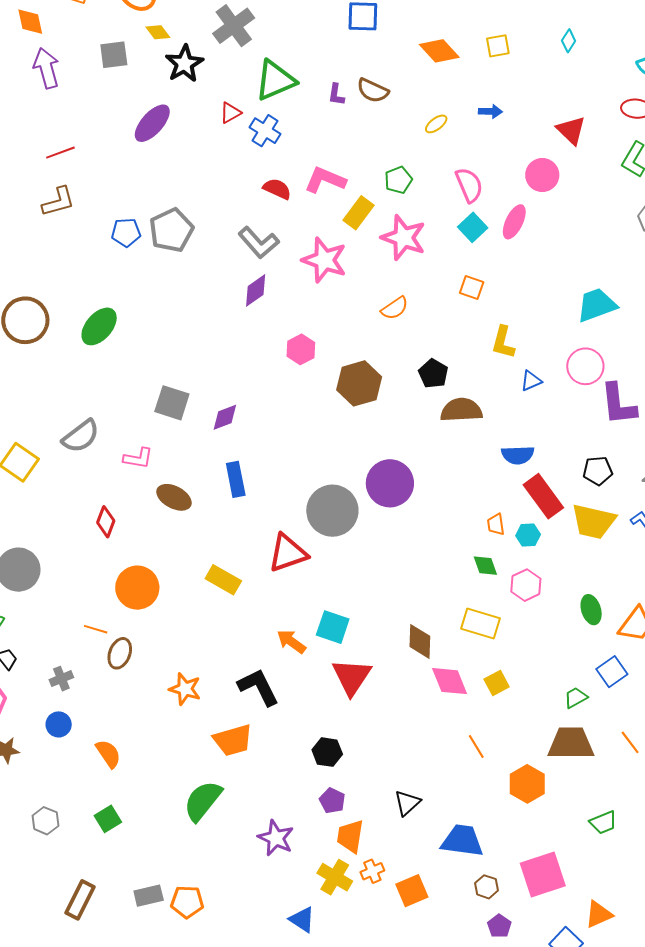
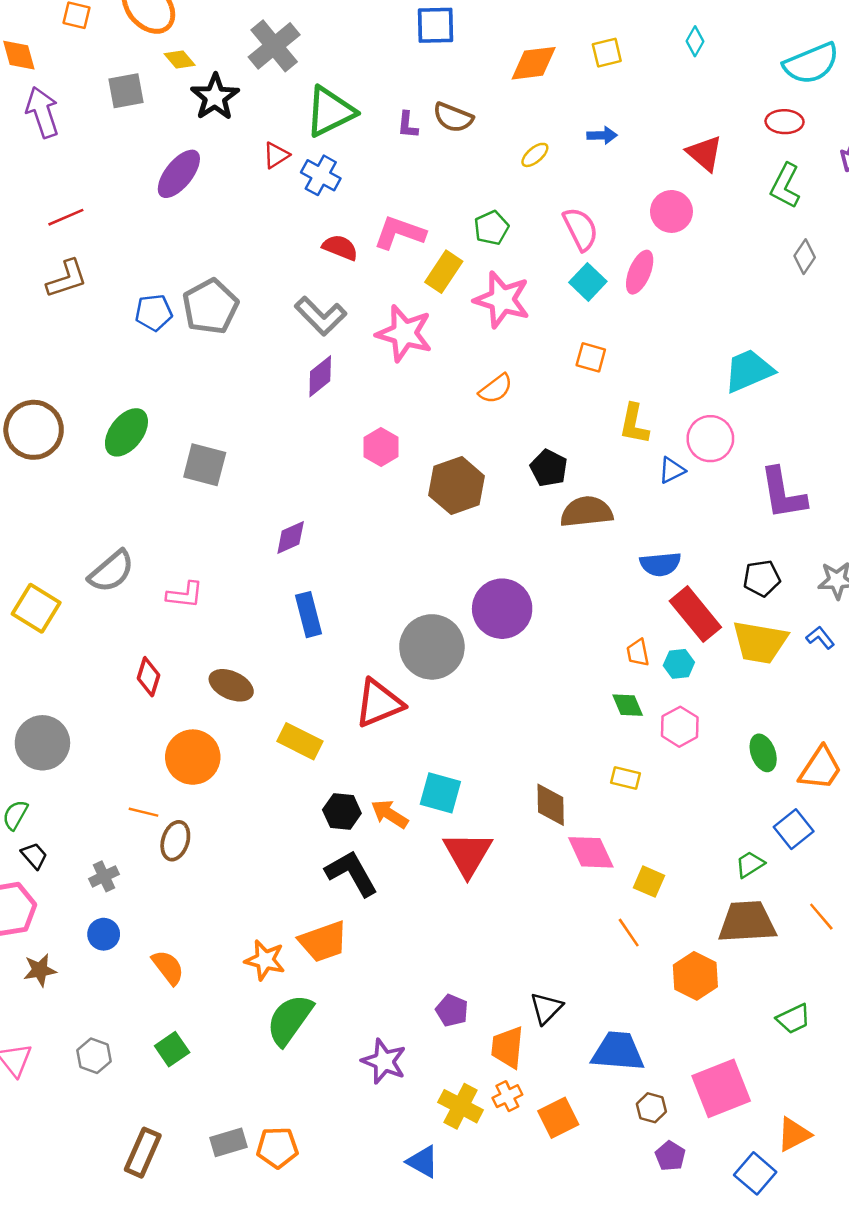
orange diamond: (439, 51) -> (534, 63), turned -51
pink circle: (585, 366) -> (710, 439), moved
gray square: (172, 403) -> (205, 465), moved
brown ellipse: (174, 497) -> (231, 685), moved
yellow rectangle: (481, 623) -> (626, 778), size x0.6
yellow square: (497, 683) -> (649, 882), moved, turned -35
orange star: (185, 689) -> (265, 960), moved
black hexagon: (327, 752) -> (342, 811), moved
orange trapezoid: (350, 836) -> (507, 1047), moved

